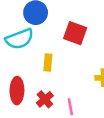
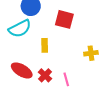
red ellipse: (17, 91) -> (22, 70), turned -55

